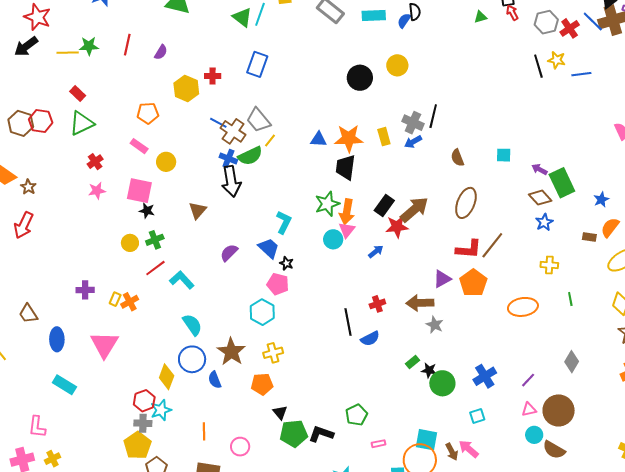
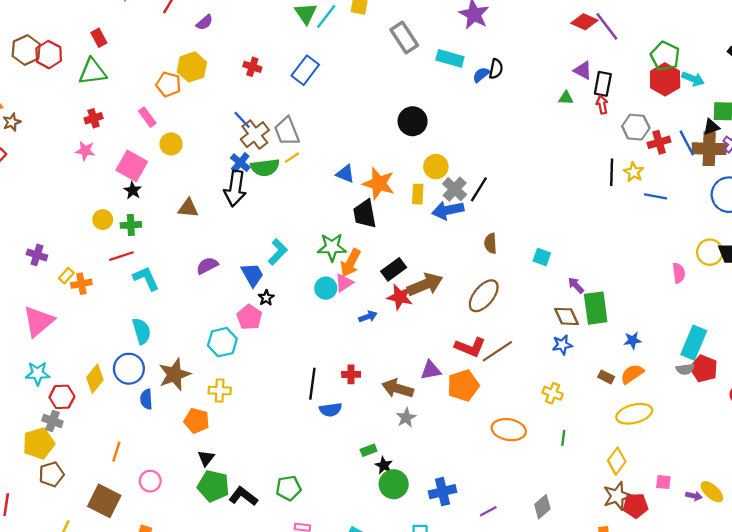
yellow circle: (397, 65) -> (436, 167), moved
yellow hexagon: (186, 89) -> (192, 67), moved
blue arrow: (413, 142) -> (448, 210), size x1.5
black trapezoid: (345, 167) -> (365, 214), turned -36
brown triangle: (198, 210) -> (188, 208), turned 36
cyan star: (161, 410) -> (38, 373), moved

